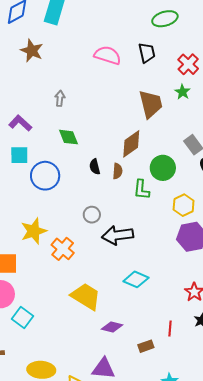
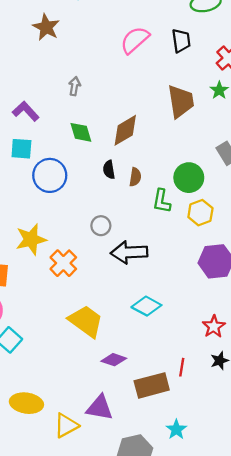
pink semicircle: (108, 55) -> (135, 40), turned -64
brown diamond: (131, 144) -> (125, 130), moved
yellow hexagon: (184, 205) -> (200, 213), moved
brown rectangle: (146, 346) -> (152, 385), size x1.8

